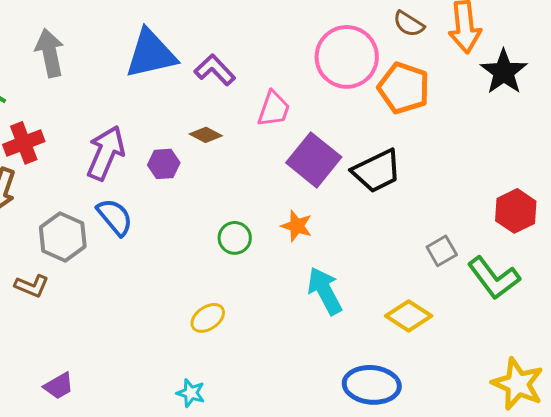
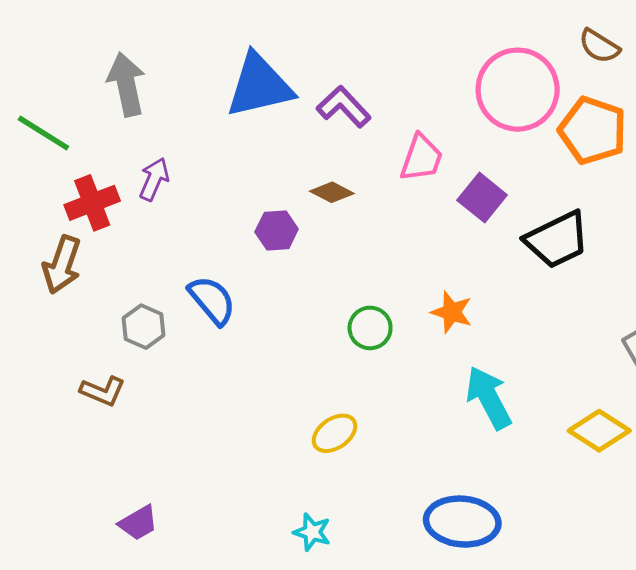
purple arrow: (106, 153) -> (154, 179), moved, size x0.6
purple square: (314, 160) -> (482, 198), moved, size x0.7
gray hexagon: (63, 237) -> (144, 327), size x0.7
blue ellipse: (372, 385) -> (462, 522), moved

